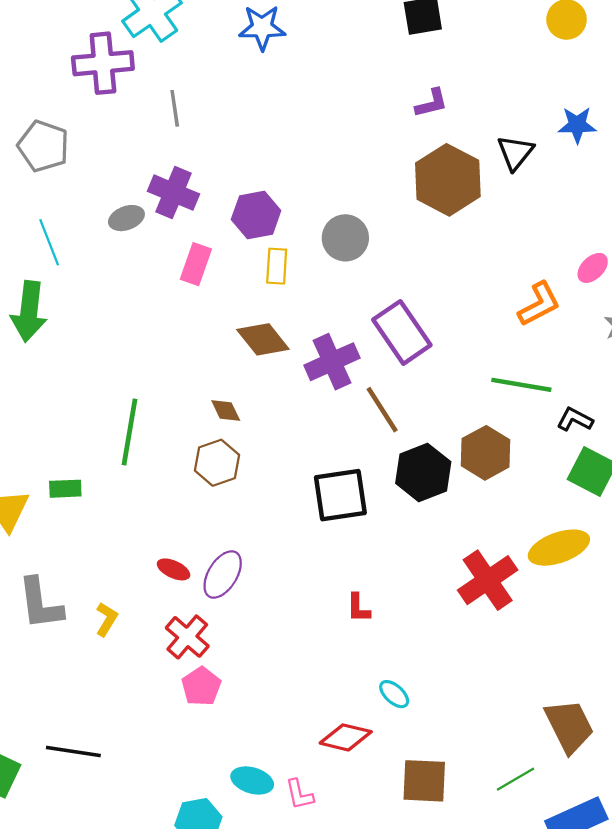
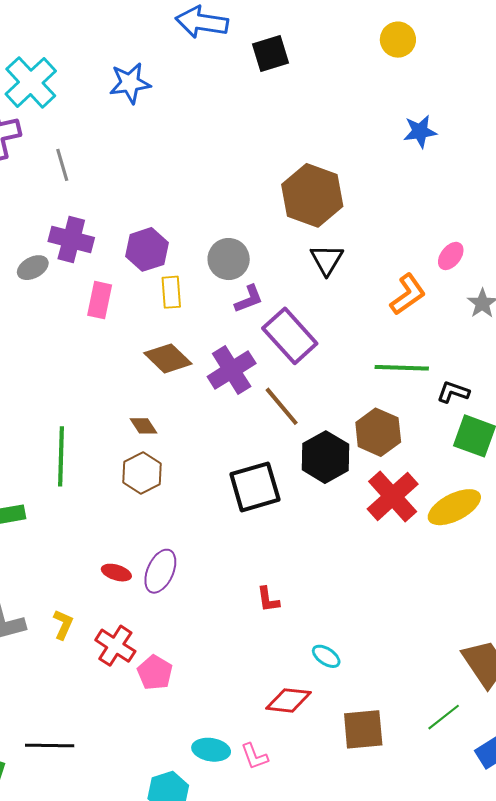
purple L-shape: (432, 103) -> (249, 299), moved
black triangle: (515, 153) -> (327, 260), moved
red cross: (488, 580) -> (393, 496), moved
red L-shape: (358, 608) -> (268, 599), moved
red cross: (187, 637) -> (115, 646), moved

